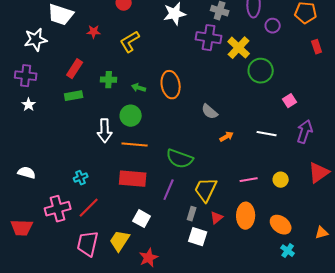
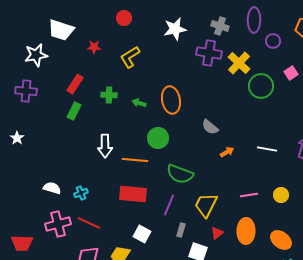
green rectangle: (74, 96) -> (74, 111), turned -54
pink square: (290, 101) -> (291, 73), moved
white star: (29, 105) -> (17, 138), moved
green circle: (131, 116) -> (158, 138), moved
white semicircle: (27, 173) -> (52, 188), moved
red line: (89, 208) -> (89, 223), turned 70
gray rectangle: (192, 214) -> (181, 230), moved

